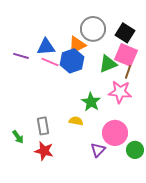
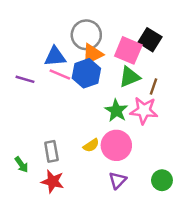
gray circle: (93, 29) -> (86, 35), moved
pink square: (126, 55) -> (128, 50), moved
purple line: (21, 56) -> (25, 79), moved
green star: (91, 102) -> (116, 111), moved
yellow semicircle: (76, 121) -> (91, 145), turned 136
pink circle: (115, 133) -> (116, 145), moved

